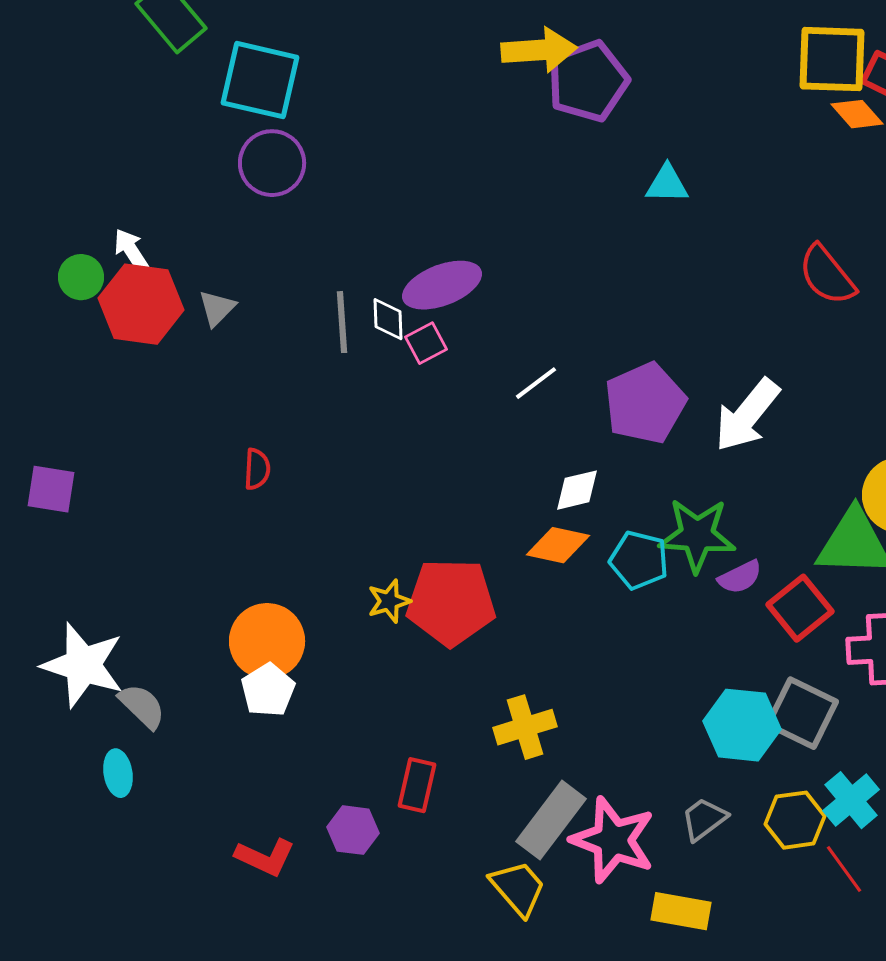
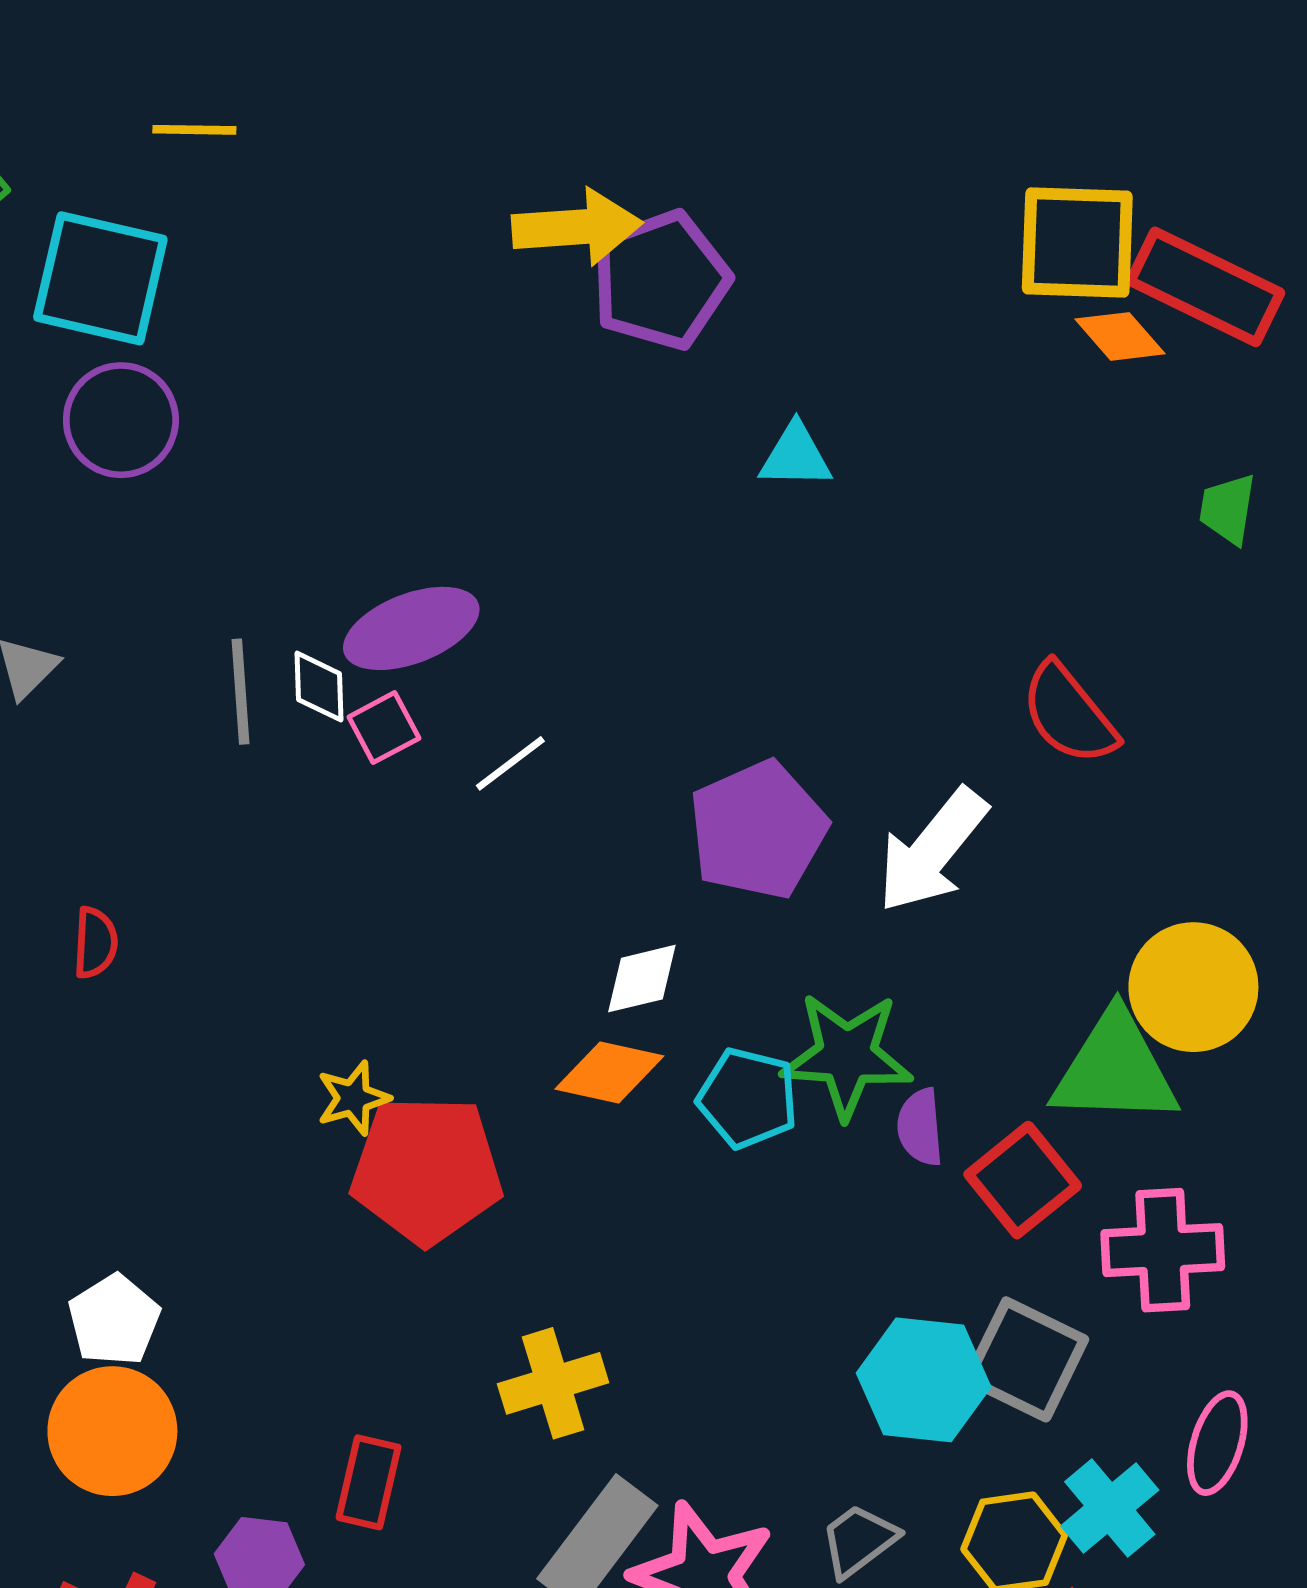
red semicircle: (827, 275) -> (1069, 714), moved
white line: (536, 383) -> (510, 763), moved
purple semicircle: (740, 577) -> (920, 1127), turned 111
yellow star: (389, 601) -> (353, 1098), moved
orange circle: (267, 641) -> (112, 1431), moved

